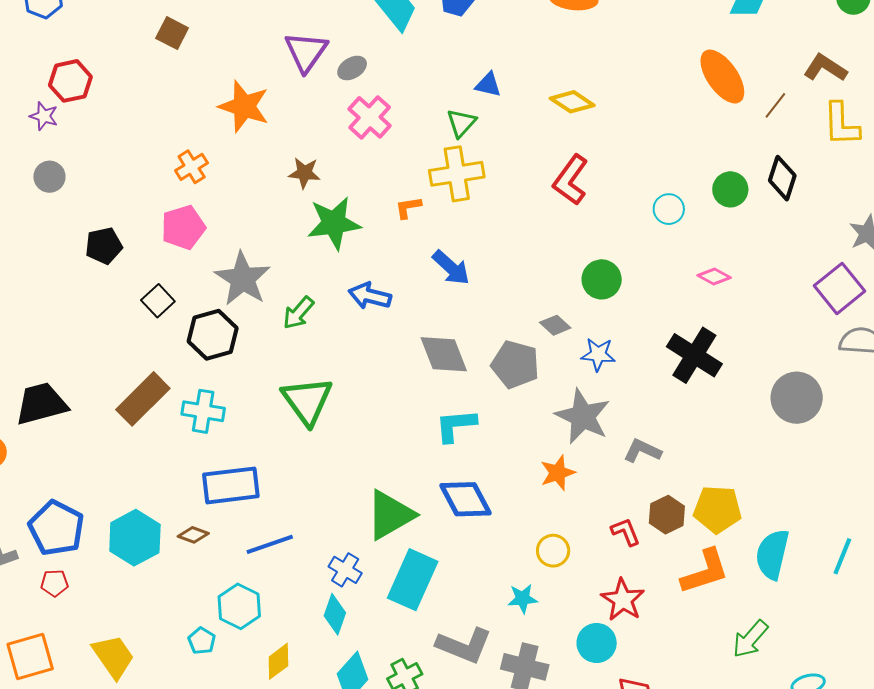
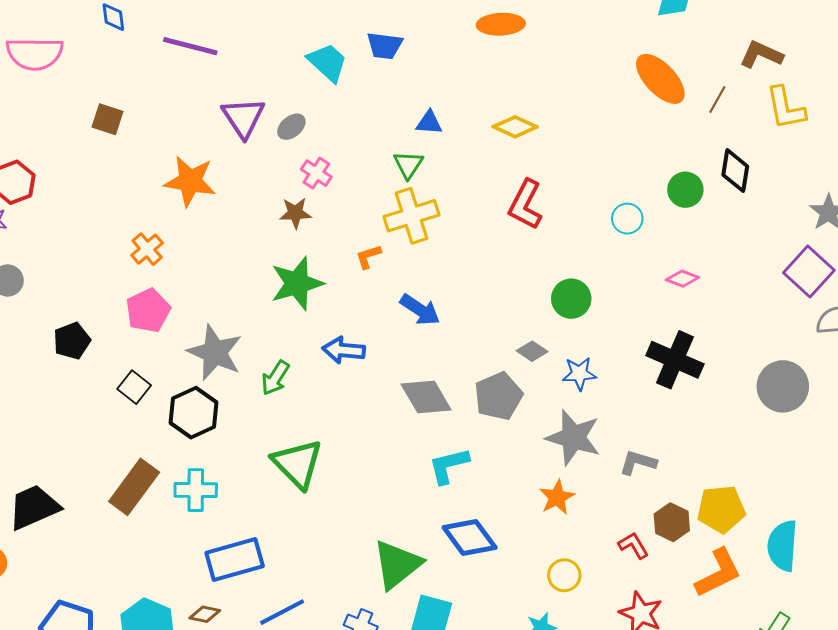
pink cross: (370, 117) -> (316, 173), size x0.7
brown star: (304, 173) -> (295, 213), moved
gray pentagon: (515, 364) -> (498, 396), turned -30

